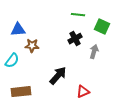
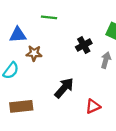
green line: (78, 15) -> (49, 17), moved

